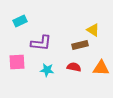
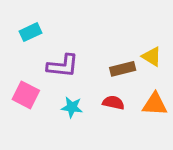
yellow triangle: (93, 30) -> (152, 57), moved
pink square: (17, 62) -> (26, 95), turned 30

